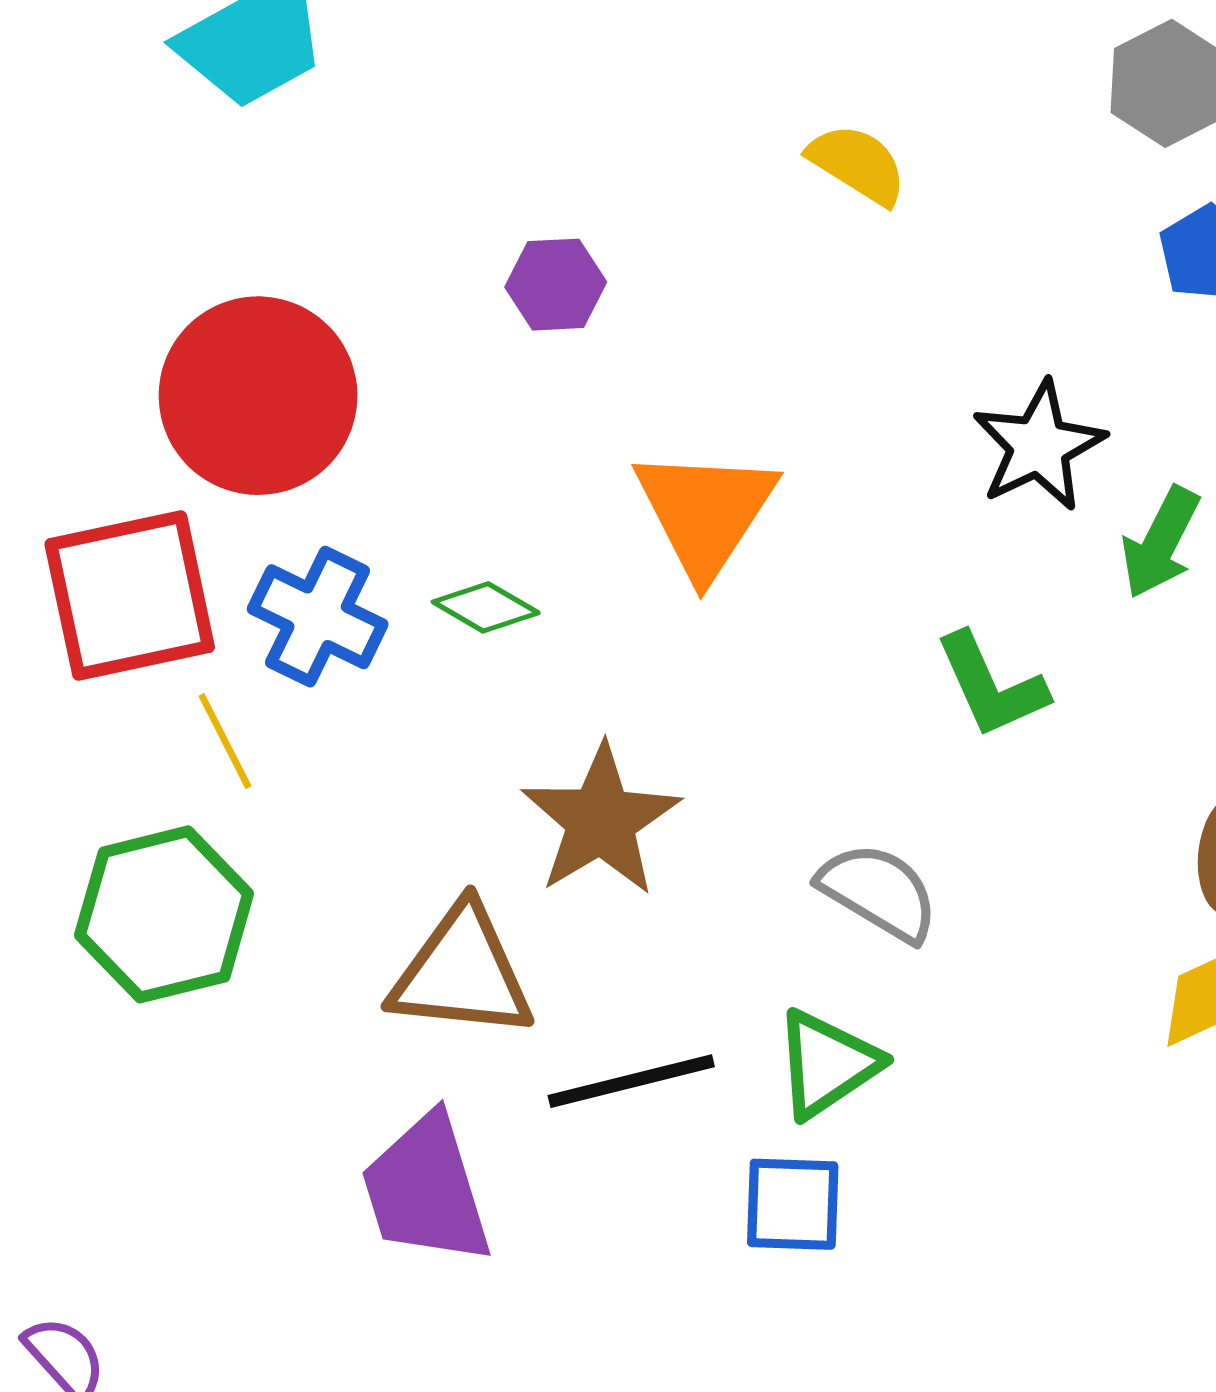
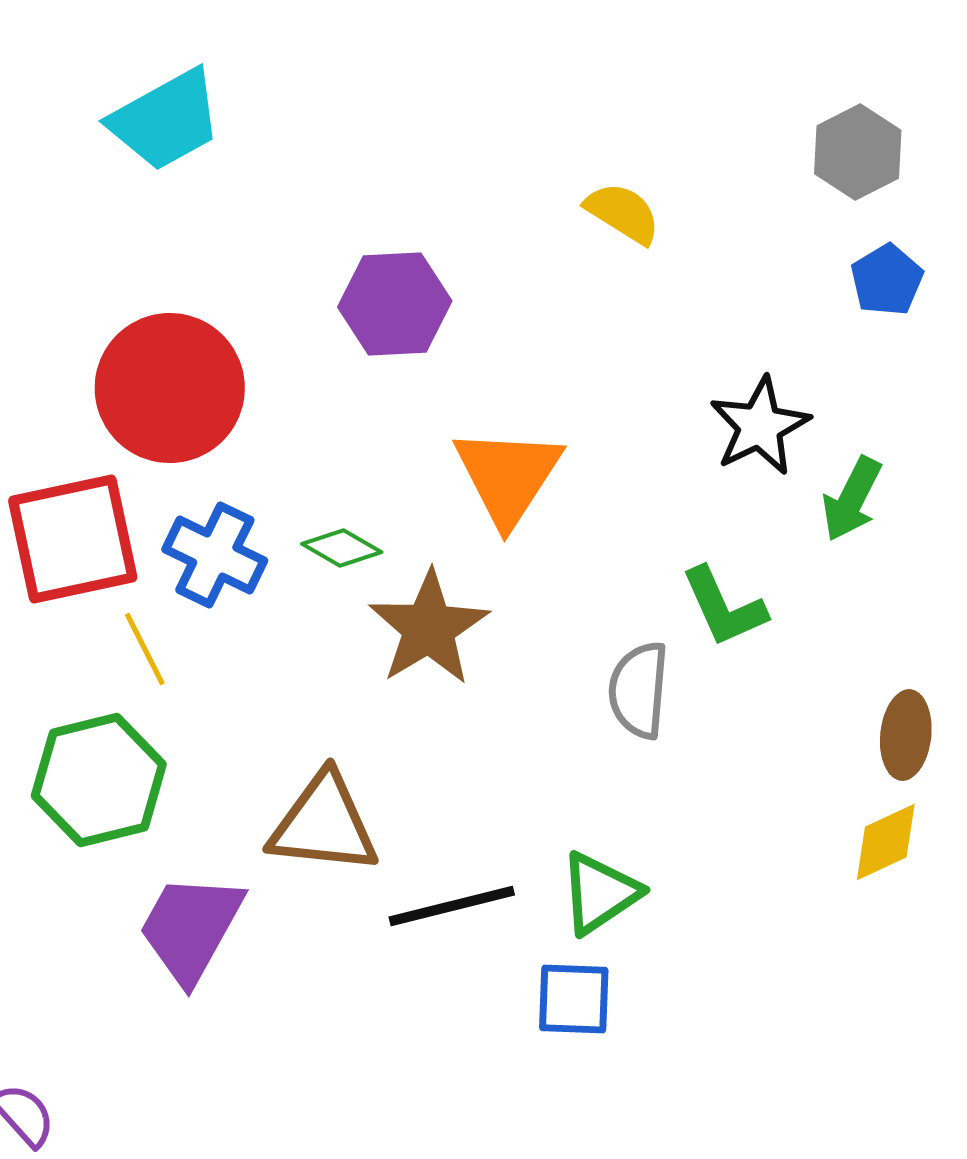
purple hexagon: (556, 285) -> (395, 304), size x1.5
brown star: (601, 820) -> (429, 628), moved
gray semicircle: (879, 892) -> (639, 690), moved, turned -116
purple trapezoid: (426, 1190) -> (191, 928), moved, turned 46

